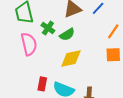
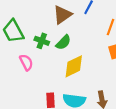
pink semicircle: (29, 44) -> (26, 62), size x0.7

